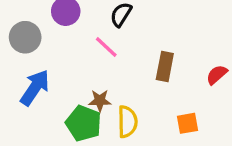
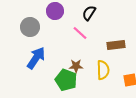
brown rectangle: (165, 66) -> (116, 45), turned 72
yellow semicircle: (127, 122) -> (103, 70), moved

